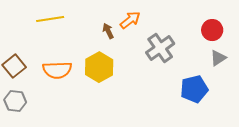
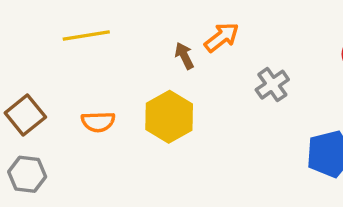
gray cross: (160, 48) -> (272, 85), size x0.7
orange semicircle: (57, 70) -> (98, 122), size x0.7

